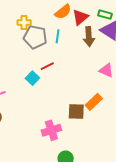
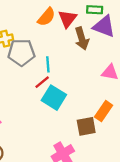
cyan line: (58, 36) -> (48, 64), moved
cyan square: (32, 78) -> (54, 98), moved, size x1.5

